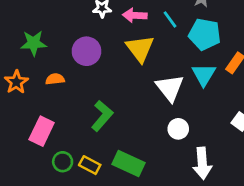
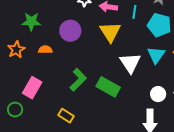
cyan line: (170, 19) -> (134, 12), turned 40
white circle: (178, 129) -> (158, 94), moved
green circle: (63, 162) -> (15, 110), moved
green rectangle: (128, 163) -> (108, 87), moved

